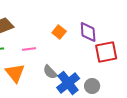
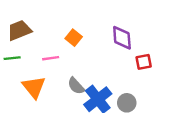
orange square: (59, 32) -> (74, 38), moved
red square: (106, 52) -> (144, 62), size x0.6

